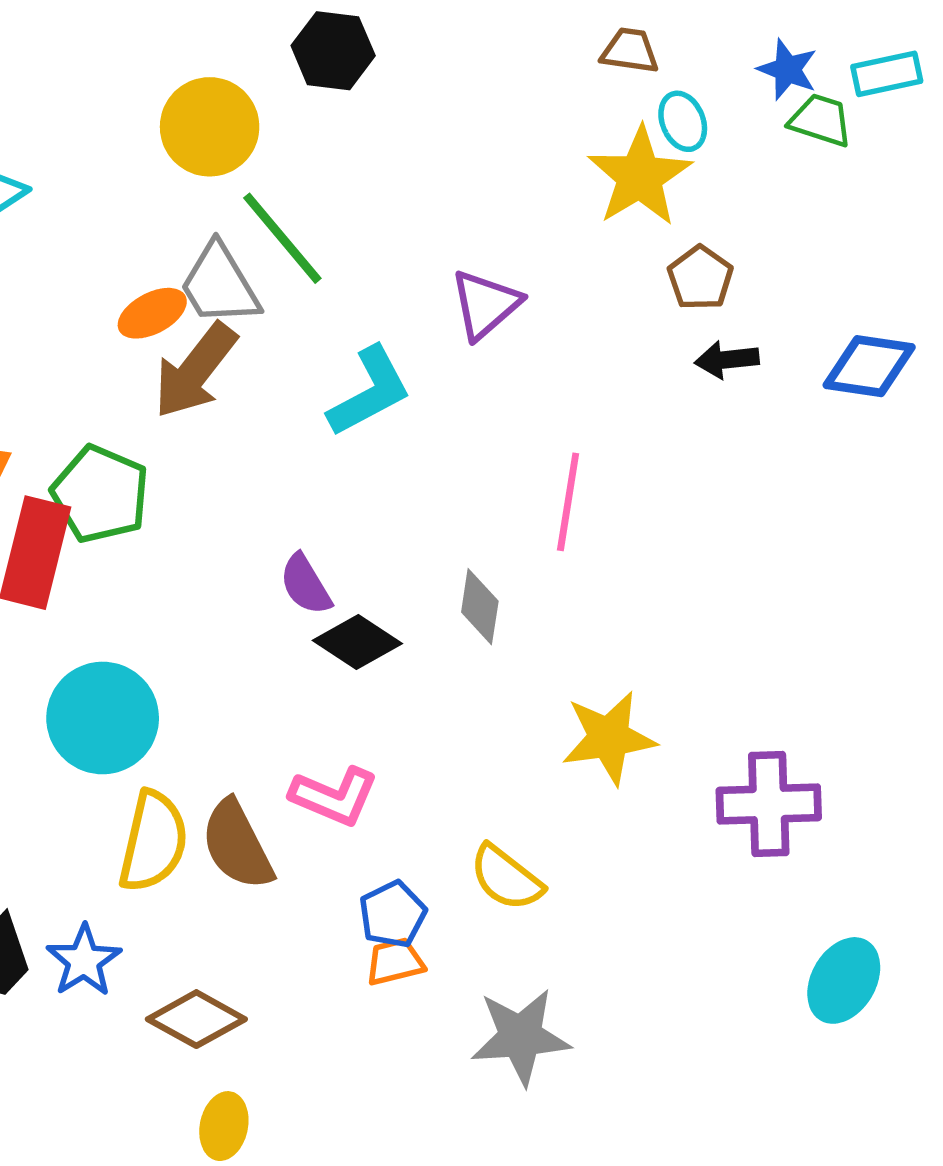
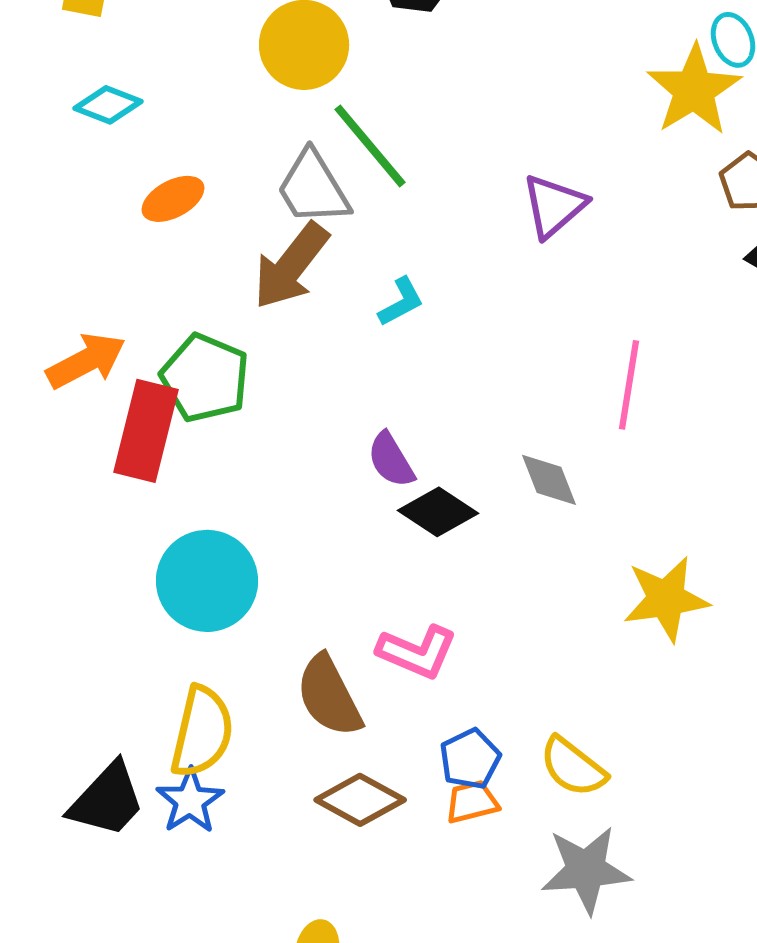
orange ellipse: (152, 313) -> (173, 199), moved
cyan L-shape: (369, 392) -> (401, 302), moved, size x0.6
gray diamond: (480, 607) -> (549, 480), turned -30
yellow semicircle: (153, 842) -> (202, 732), moved
yellow semicircle: (506, 878) -> (573, 767), moved
brown diamond: (196, 1019) -> (360, 800), moved

